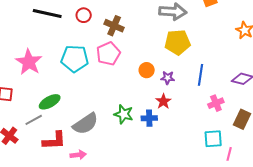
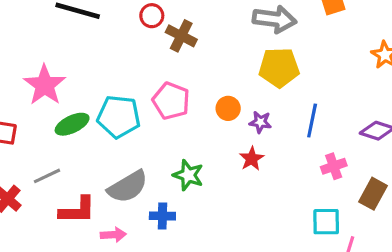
red circle: (84, 15) -> (152, 16), moved
pink pentagon: (108, 54) -> (171, 101), moved, turned -30
cyan pentagon: (75, 59) -> (119, 117), moved
green ellipse: (50, 102) -> (72, 124), moved
blue cross: (149, 118) -> (162, 216), moved

